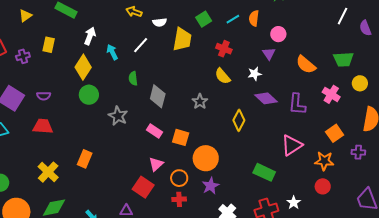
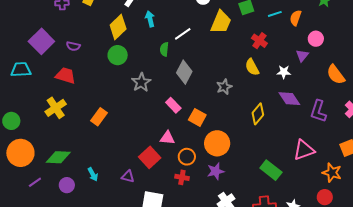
white line: (141, 45) -> (183, 34), moved
pink triangle: (156, 164) -> (167, 138), turned 35
yellow cross: (48, 172) -> (56, 108), moved

